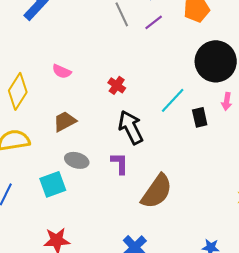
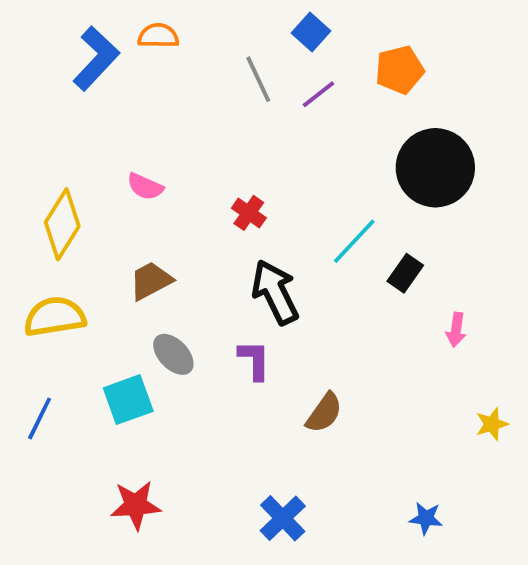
pink arrow: (227, 101) -> (456, 330), moved
black rectangle: (200, 117) -> (405, 273), turned 48
gray ellipse: (77, 160) -> (173, 354), turned 30
brown semicircle: (157, 191) -> (324, 413), size x0.6

